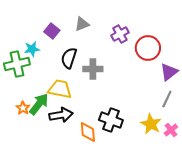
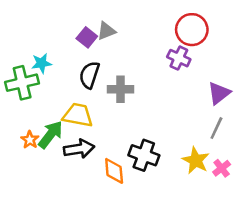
purple square: (52, 31) -> (87, 37), moved
purple cross: (120, 34) -> (179, 58), moved, turned -36
red circle: (148, 48) -> (192, 30), moved

